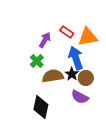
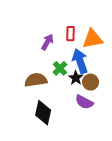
red rectangle: (67, 32) -> (71, 34), turned 56
green cross: (37, 61) -> (60, 68), moved
brown semicircle: (53, 76) -> (36, 80), moved

